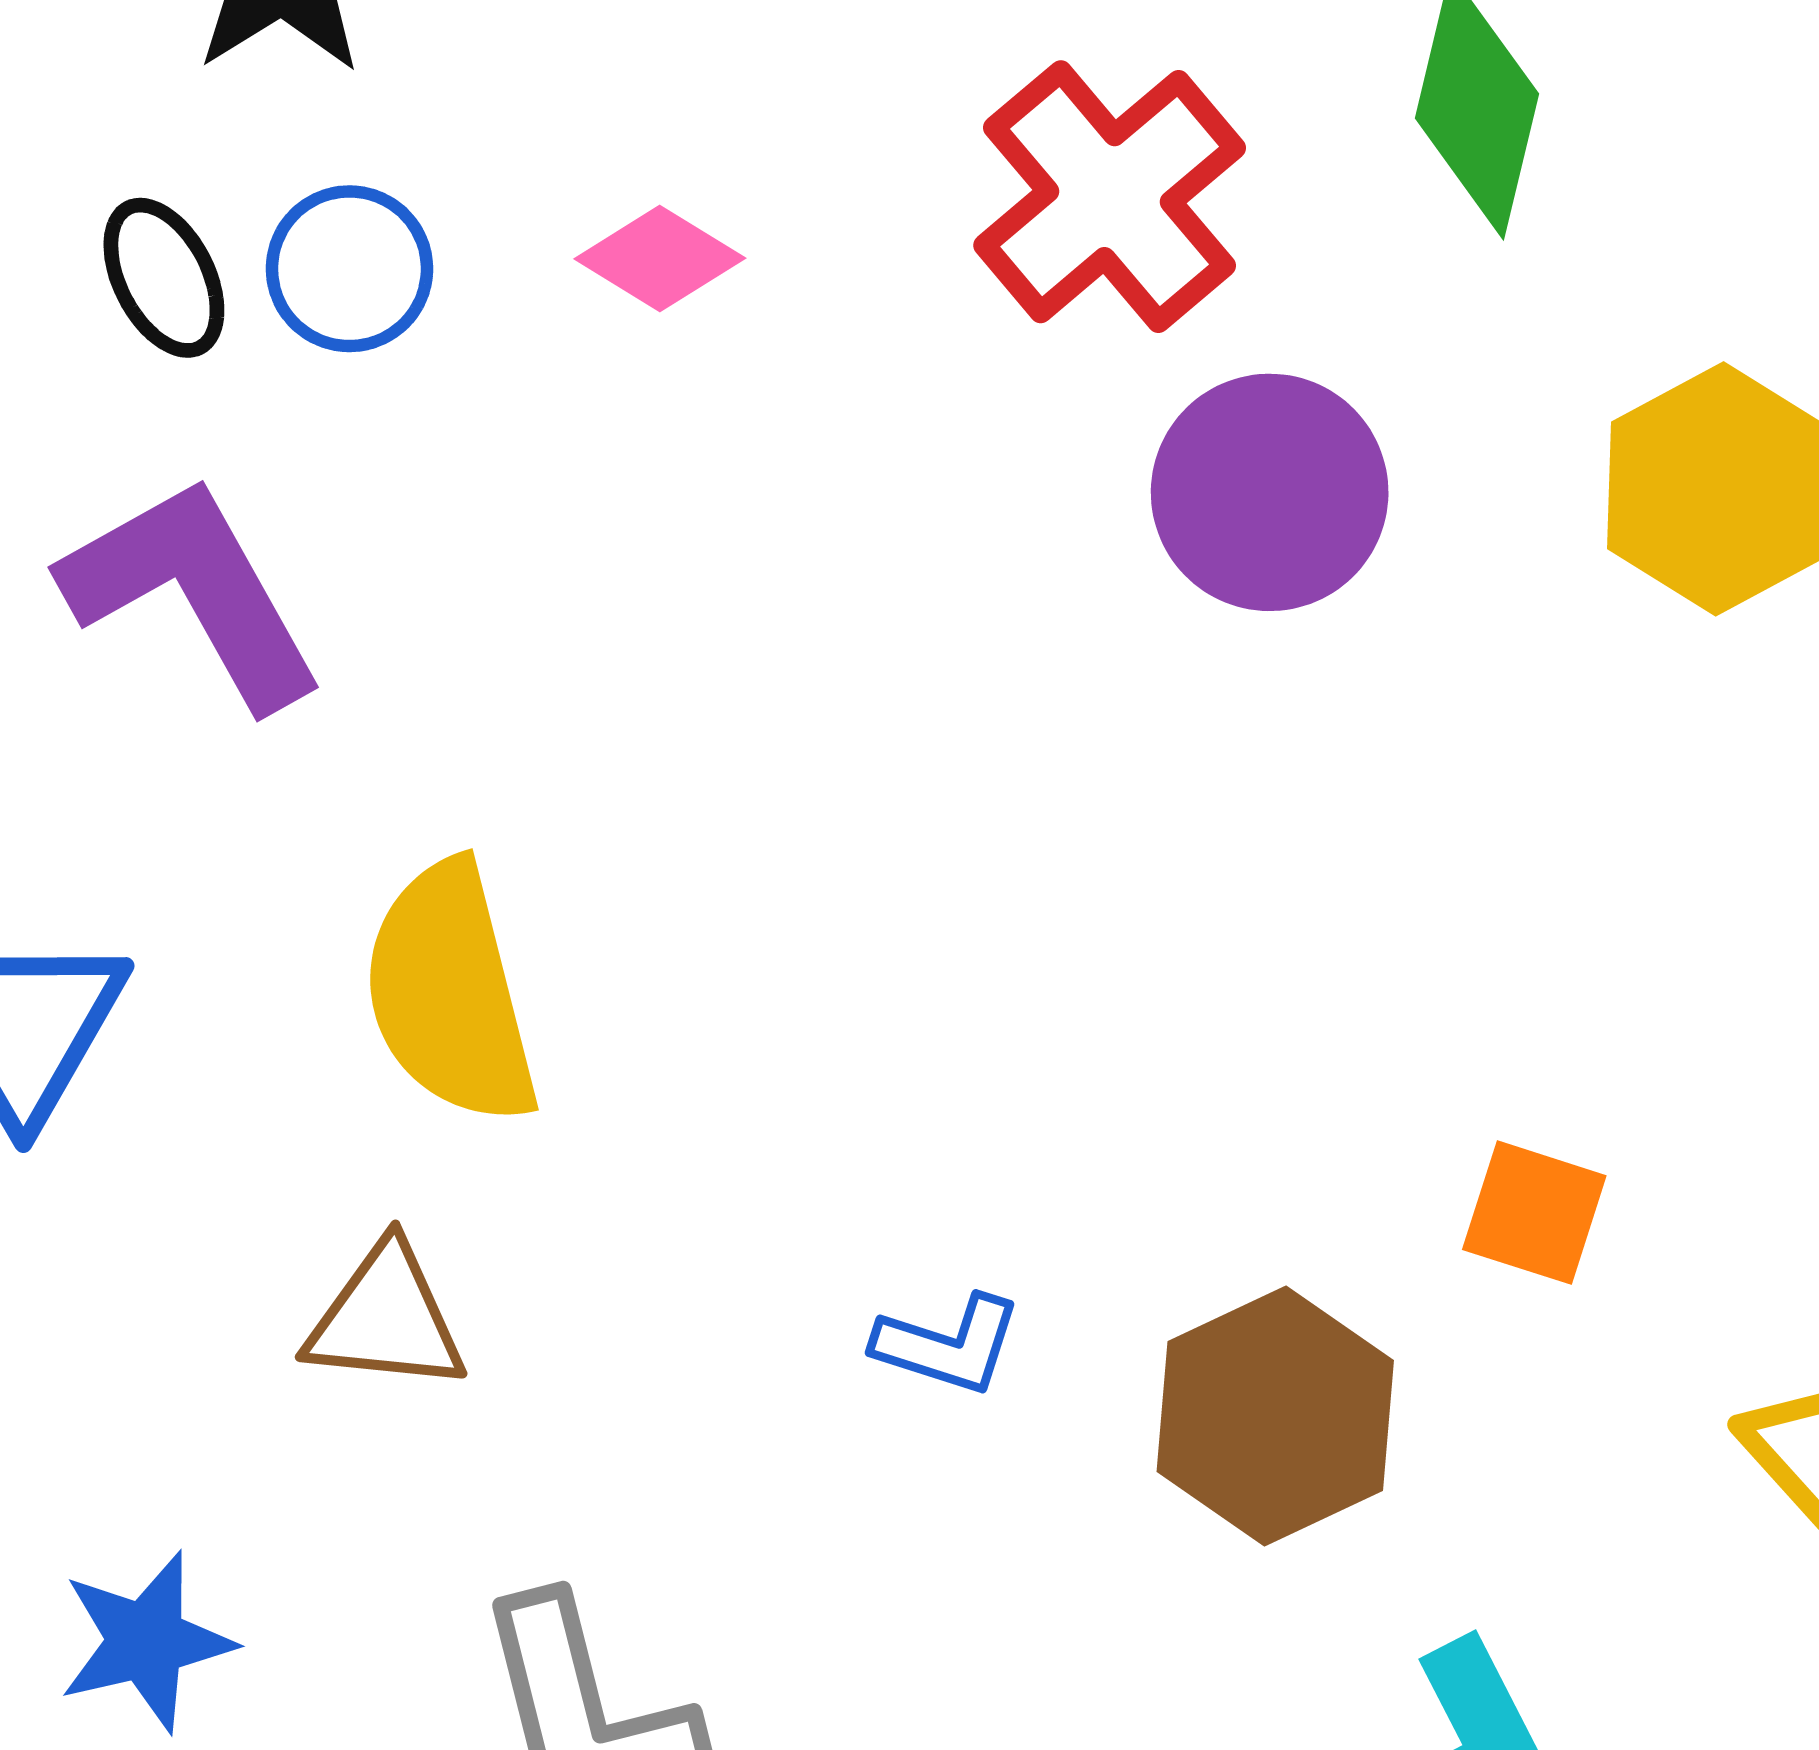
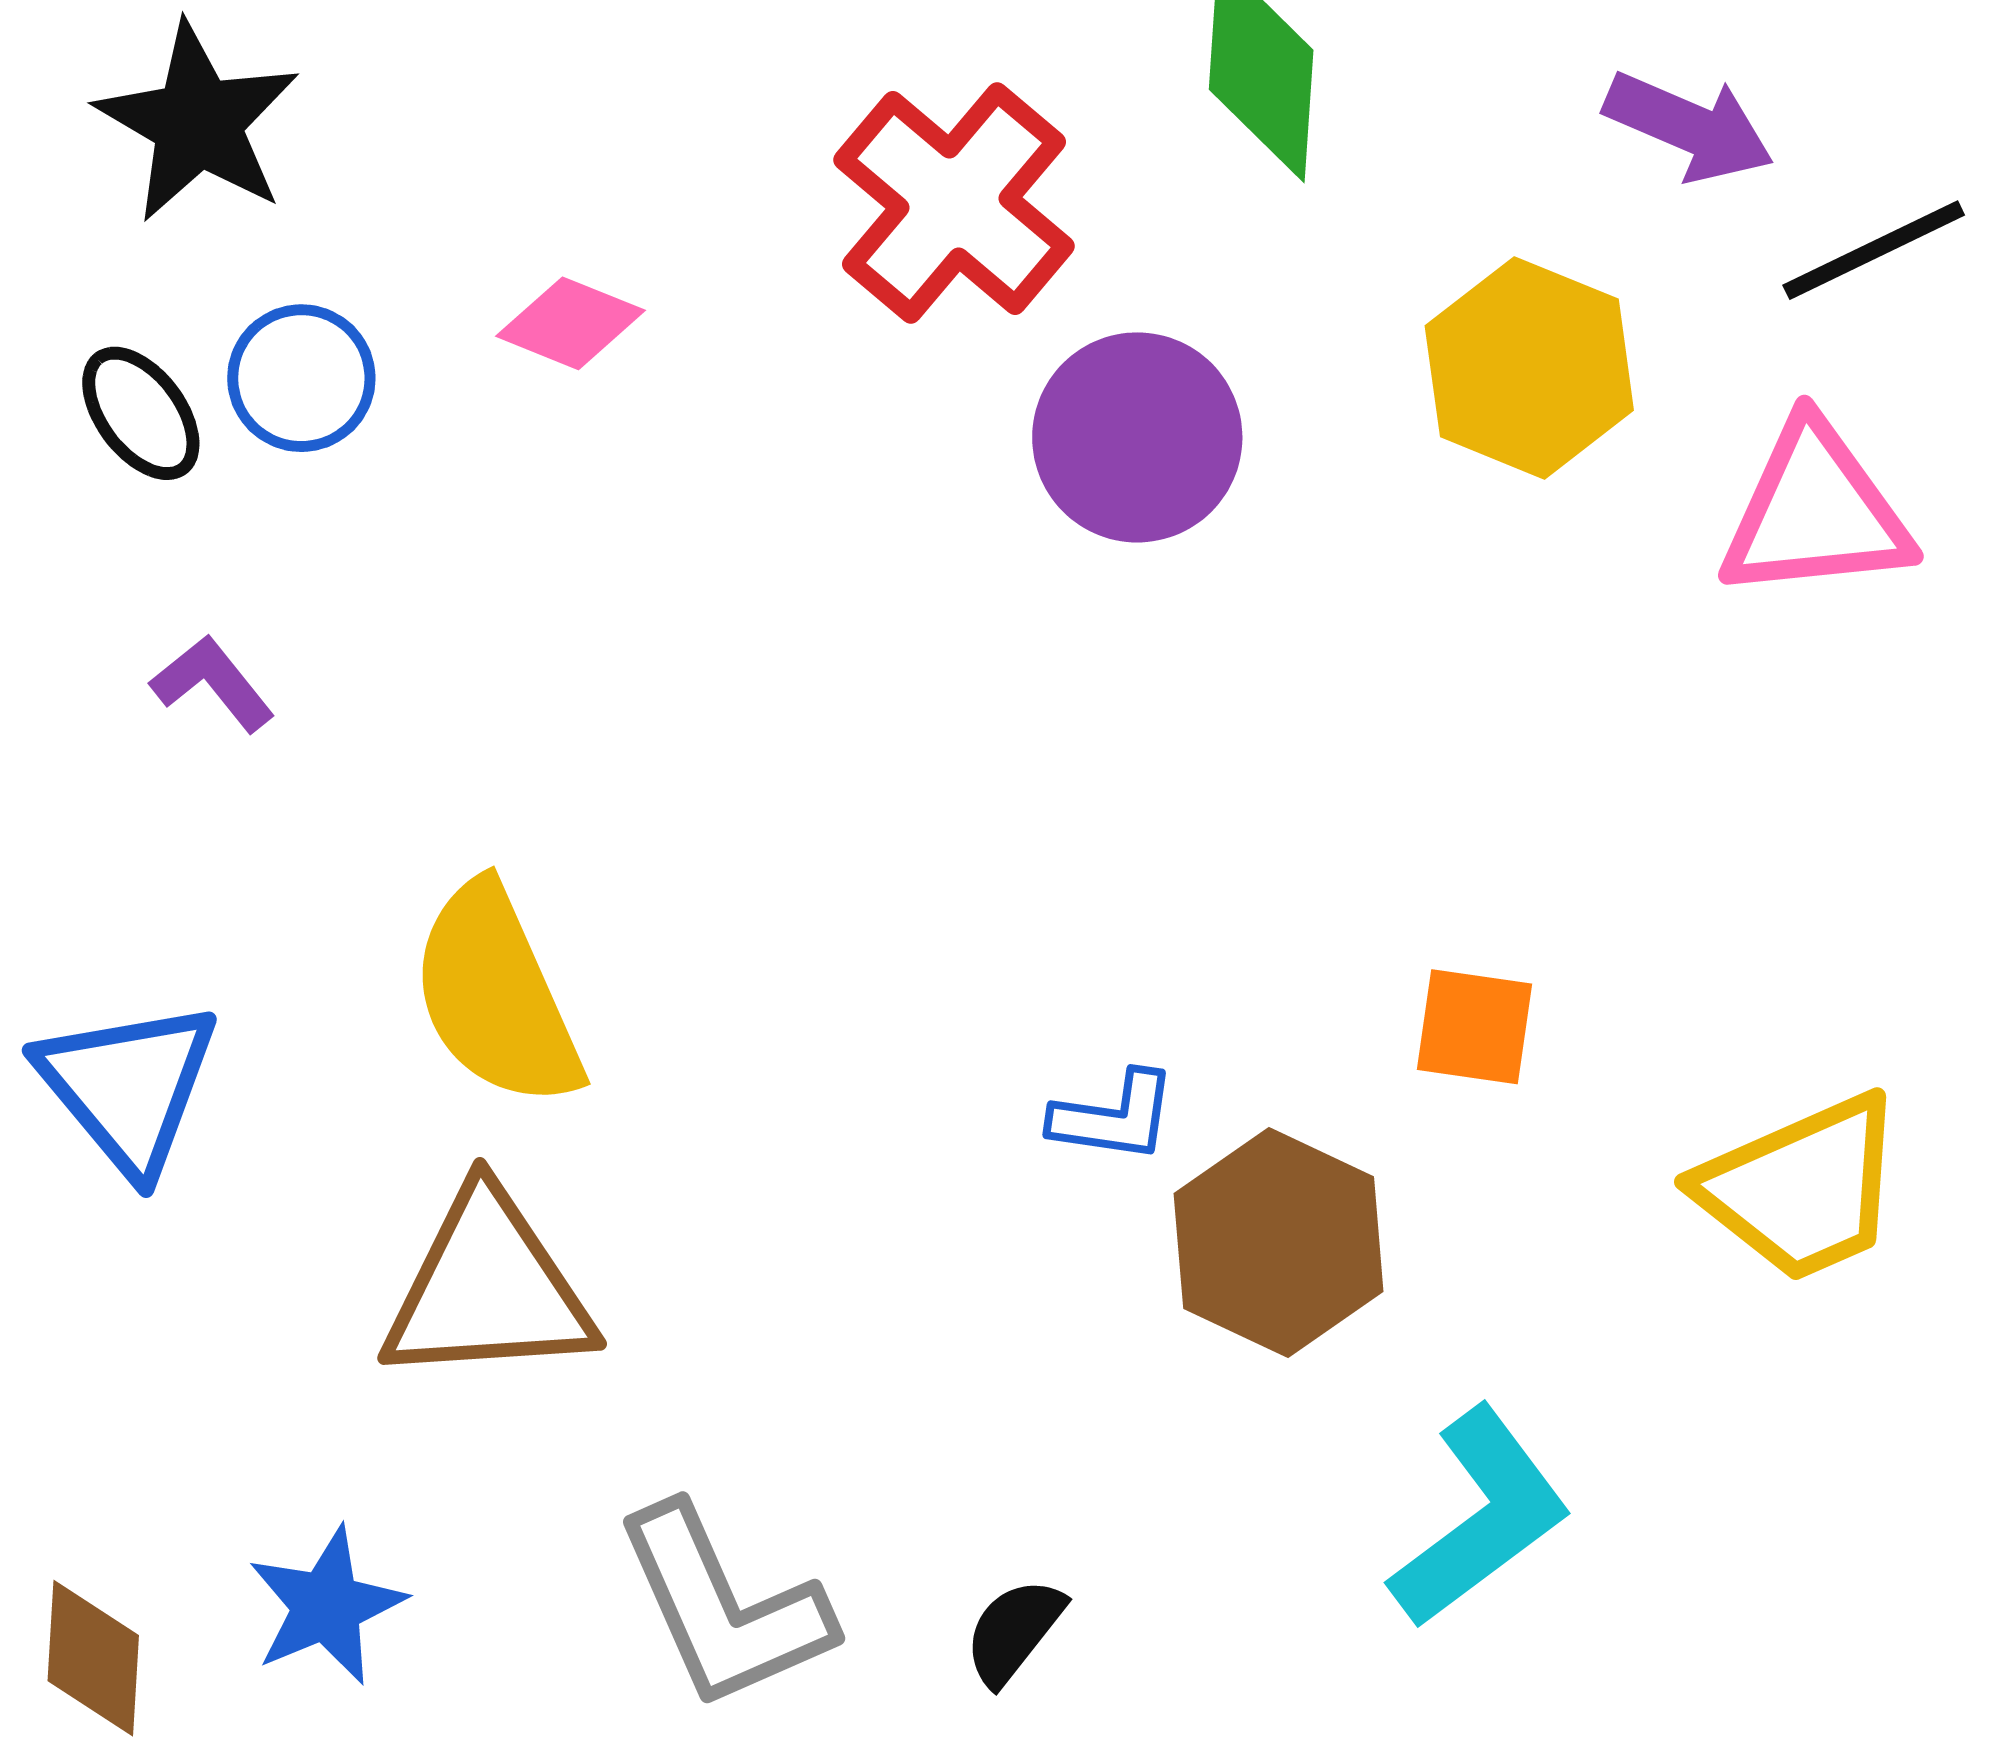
purple L-shape: (193, 592) -> (213, 683), size x0.5
brown triangle: (386, 1318) -> (488, 1289), size x1.5
blue L-shape: (948, 1345) -> (1114, 1117), moved

